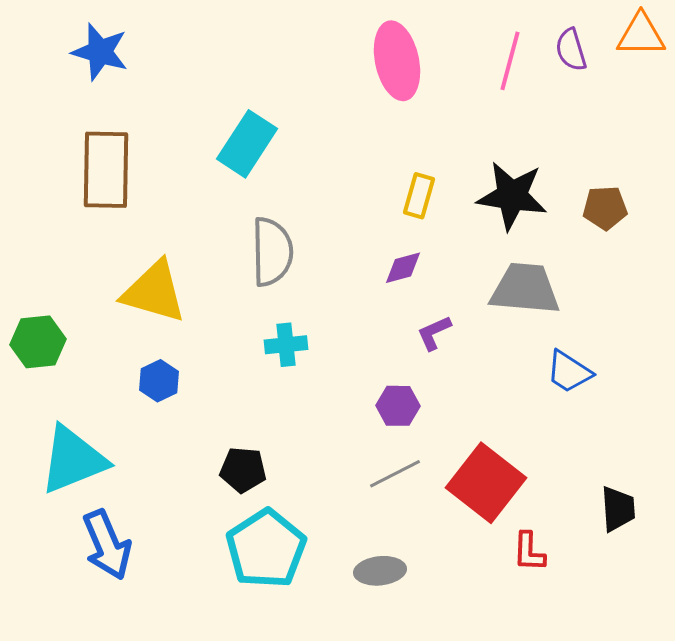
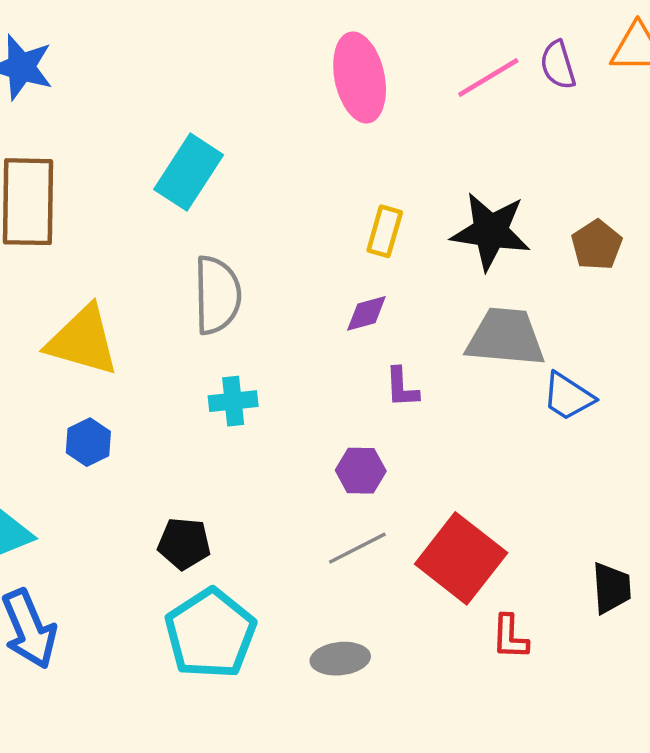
pink line: (510, 61) -> (488, 77), turned 44
brown pentagon: (605, 208) -> (597, 245), turned -30
purple L-shape: (434, 333) -> (402, 387), turned -69
blue trapezoid: (569, 372) -> (568, 397), moved

